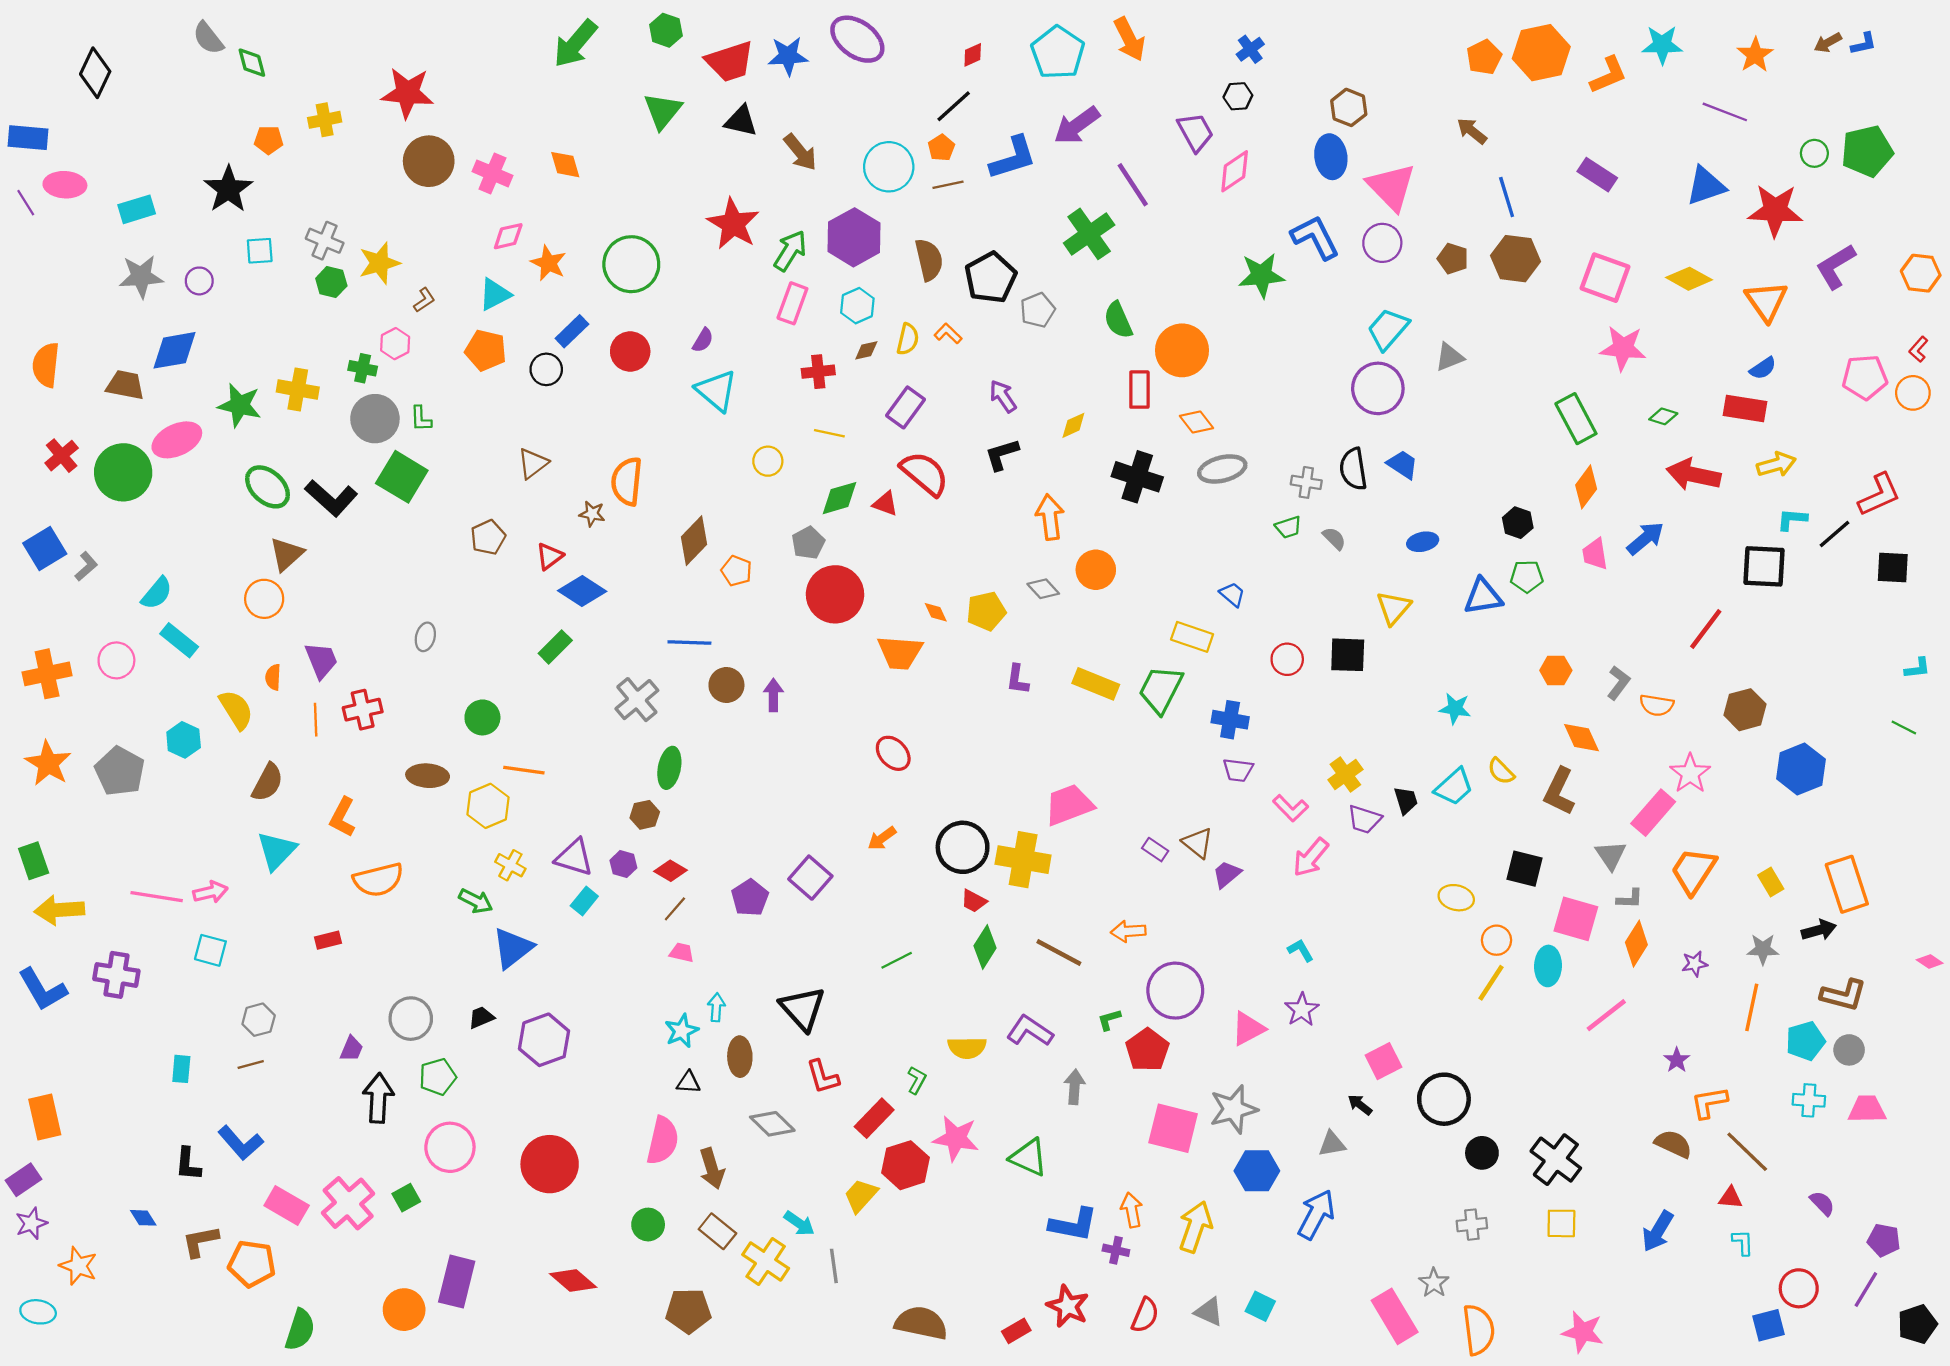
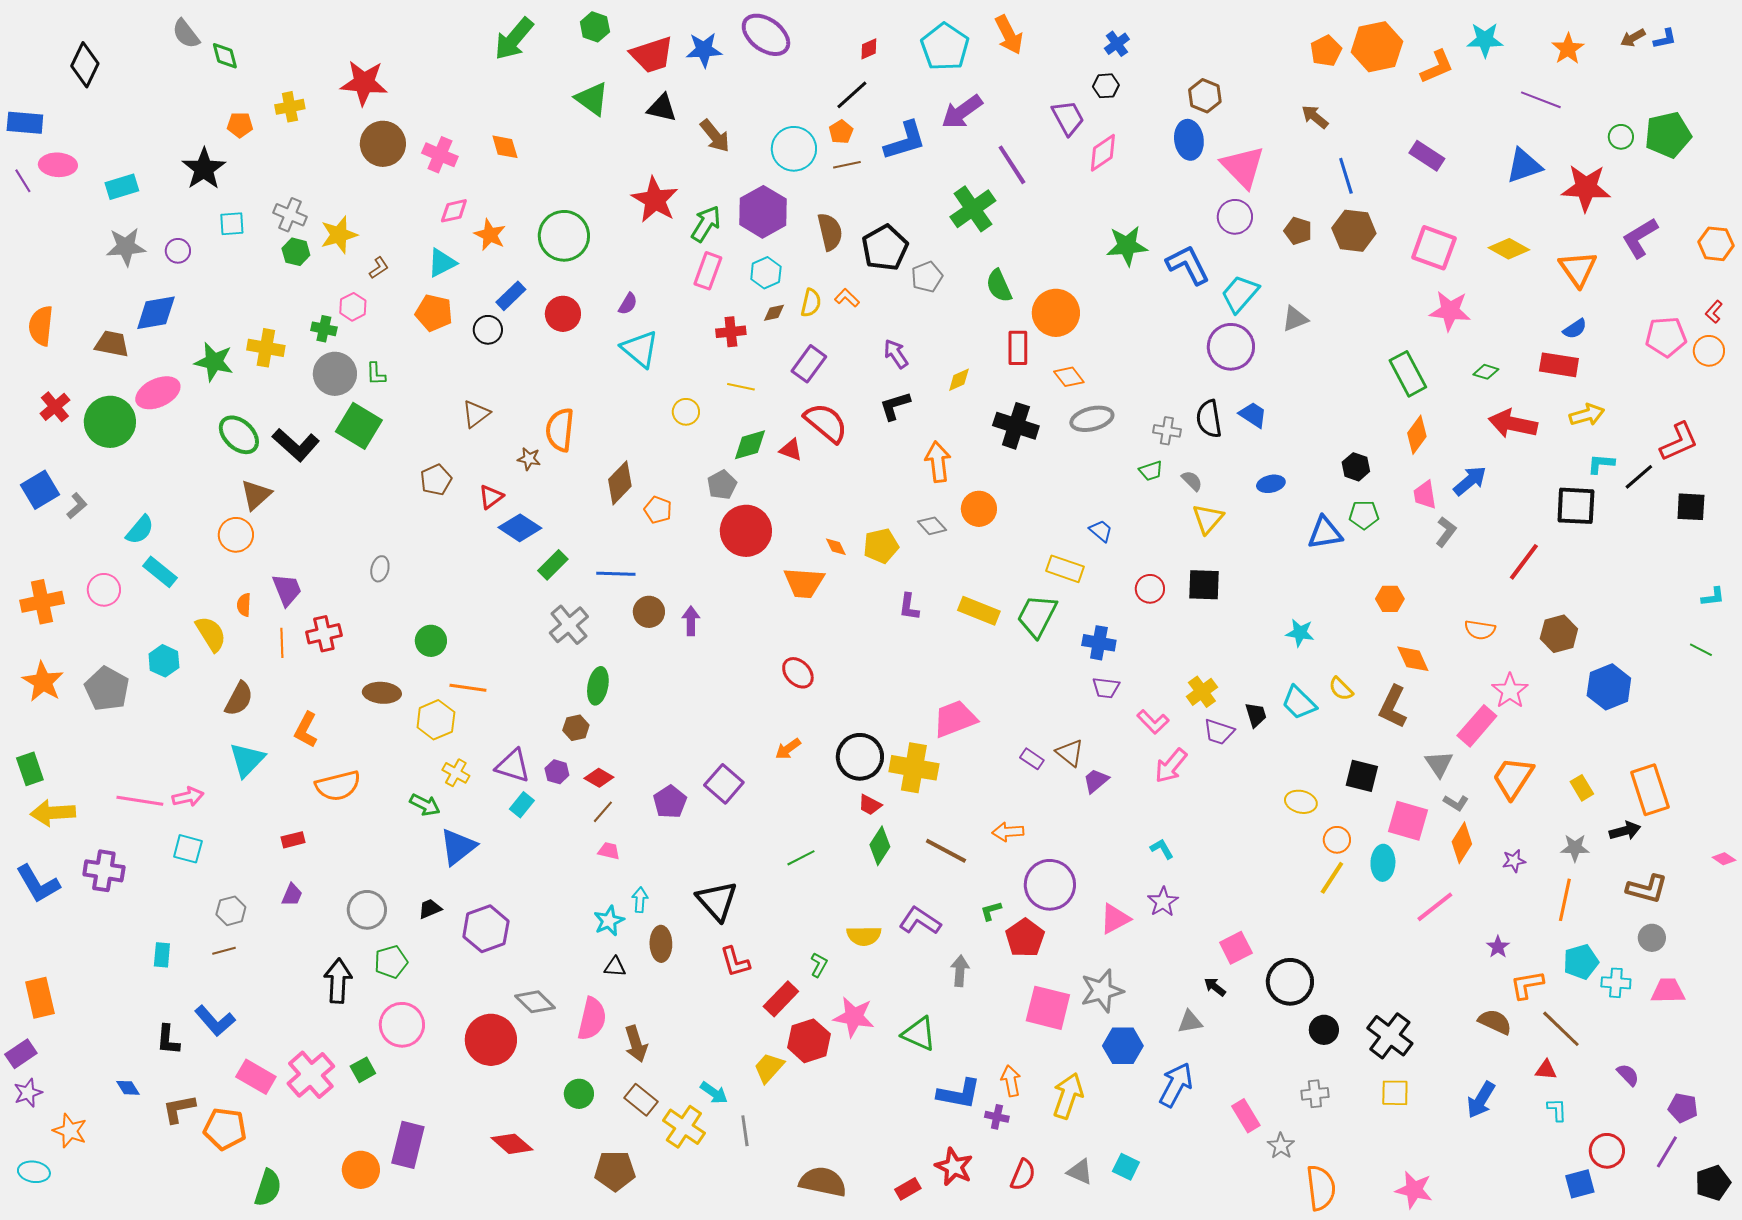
green triangle: (663, 111) -> (592, 99), turned -33
blue L-shape: (1315, 237) -> (1188, 265), moved
yellow triangle: (1394, 608) -> (1208, 519), moved
green rectangle: (555, 647) -> (553, 565), moved
gray L-shape: (1619, 683) -> (1446, 532), moved
cyan trapezoid: (1454, 787) -> (1299, 703), turned 87
gray L-shape: (1630, 899) -> (1456, 803), turned 30
cyan pentagon: (1805, 1041) -> (1581, 962), moved
purple trapezoid: (351, 1049) -> (292, 895), moved
gray diamond: (772, 1124) -> (535, 1002), moved
pink rectangle: (1395, 1316) -> (1246, 1116), moved, size x0.7

